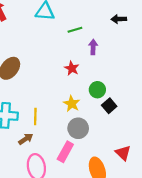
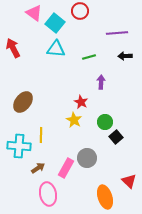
green line: (75, 30) -> (89, 57), moved
yellow star: (72, 104) -> (74, 120), moved
yellow line: (35, 116) -> (41, 135), moved
pink rectangle: (65, 152) -> (66, 168), moved

